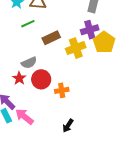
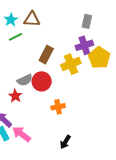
green line: (28, 24) -> (16, 37), moved
brown rectangle: (51, 38) -> (46, 55), turned -36
red circle: (41, 79) -> (42, 81), moved

